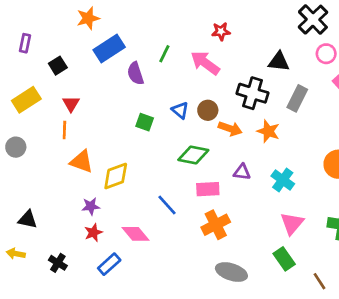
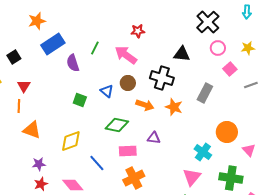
gray rectangle: (297, 98) -> (205, 93), moved
brown circle: (208, 110) -> (128, 83), moved
yellow diamond: (116, 176) -> (71, 141), moved
cyan cross: (283, 180) -> (203, 152), moved

